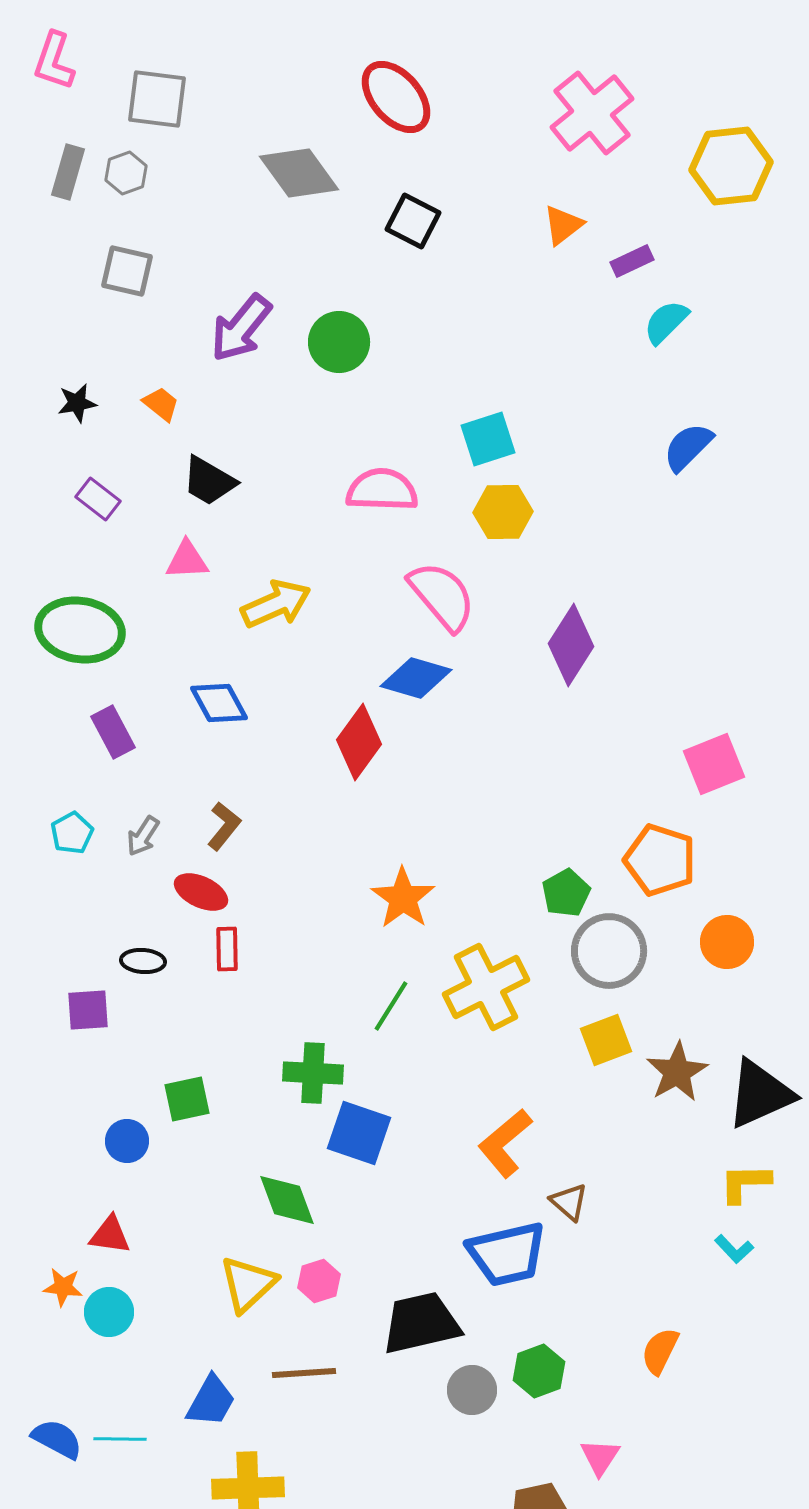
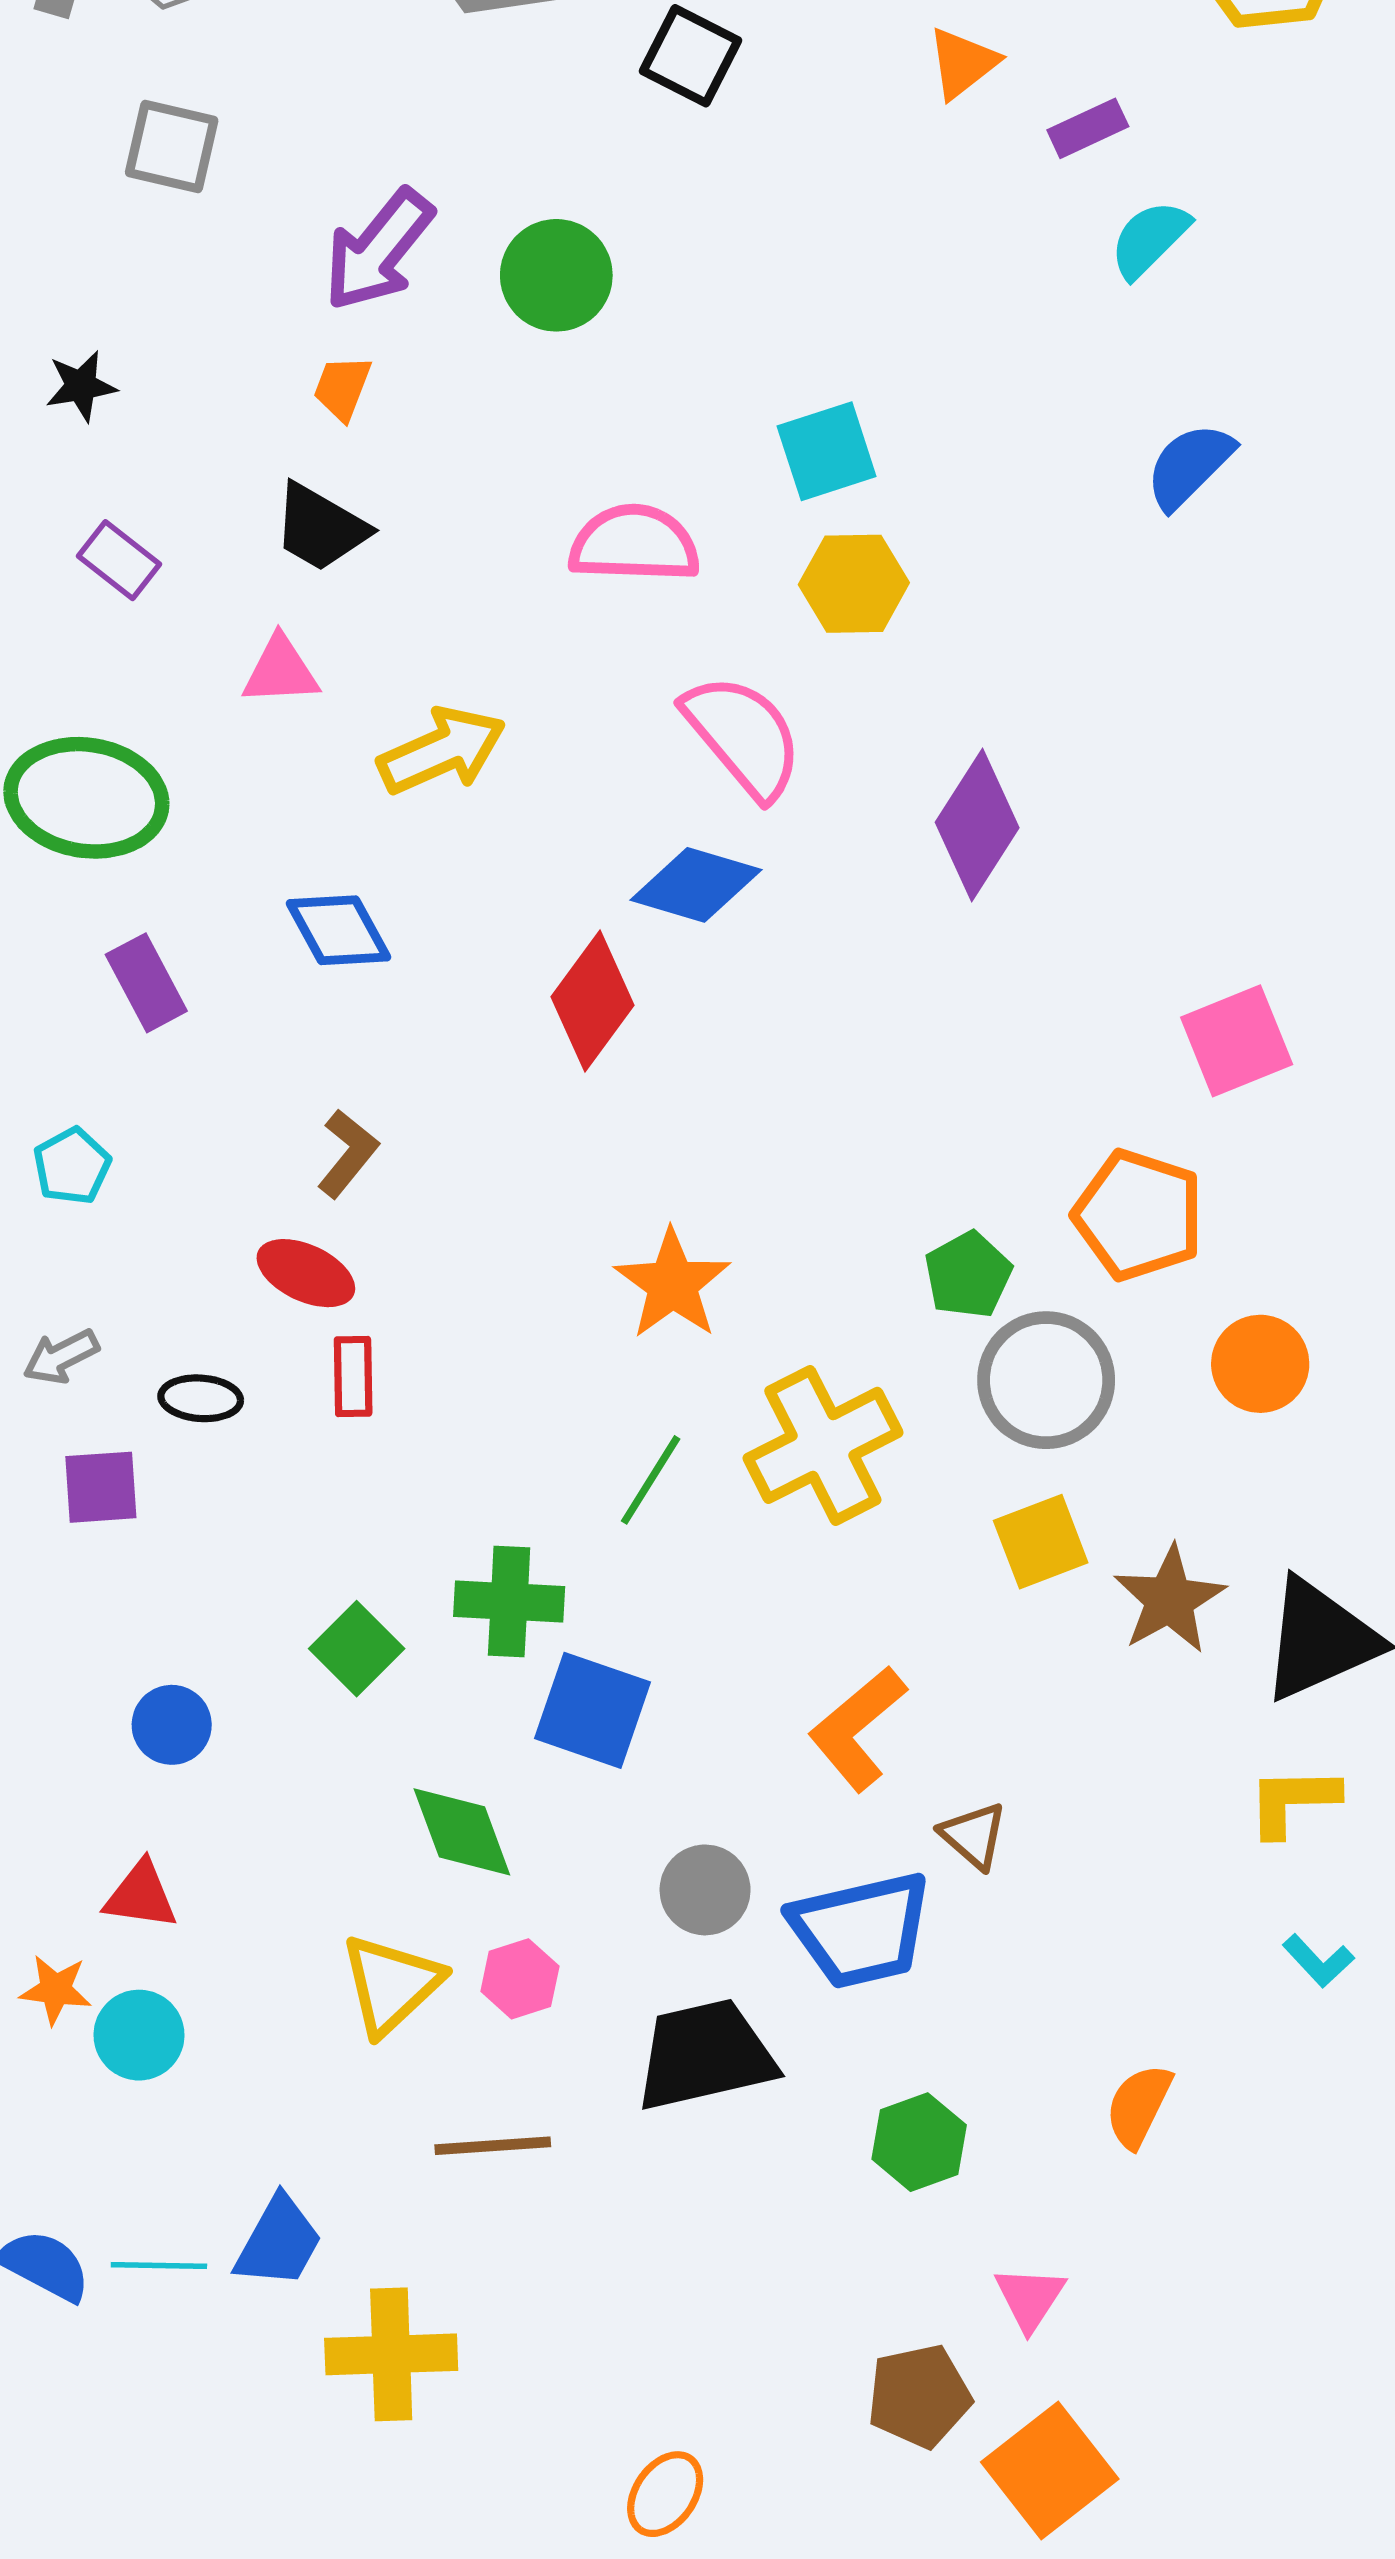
orange trapezoid: (161, 404) -> (342, 388), moved, turned -108
gray arrow: (143, 836) -> (61, 1357), moved, turned 30
green square: (187, 1099) -> (357, 1649), moved, turned -33
cyan L-shape: (734, 1249) -> (1318, 1961), moved
gray circle: (472, 1390) -> (705, 1890), moved
blue trapezoid: (211, 1401) -> (279, 2242), moved

